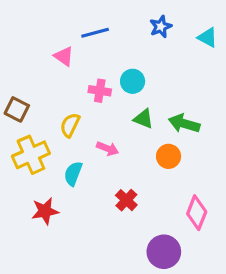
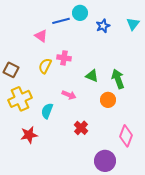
blue star: (161, 27) -> (103, 26), moved
cyan triangle: (208, 38) -> (133, 24), turned 40
cyan circle: (133, 81) -> (80, 13), moved
green arrow: (184, 124) -> (118, 79), turned 54
yellow semicircle: (70, 125) -> (45, 66), moved

